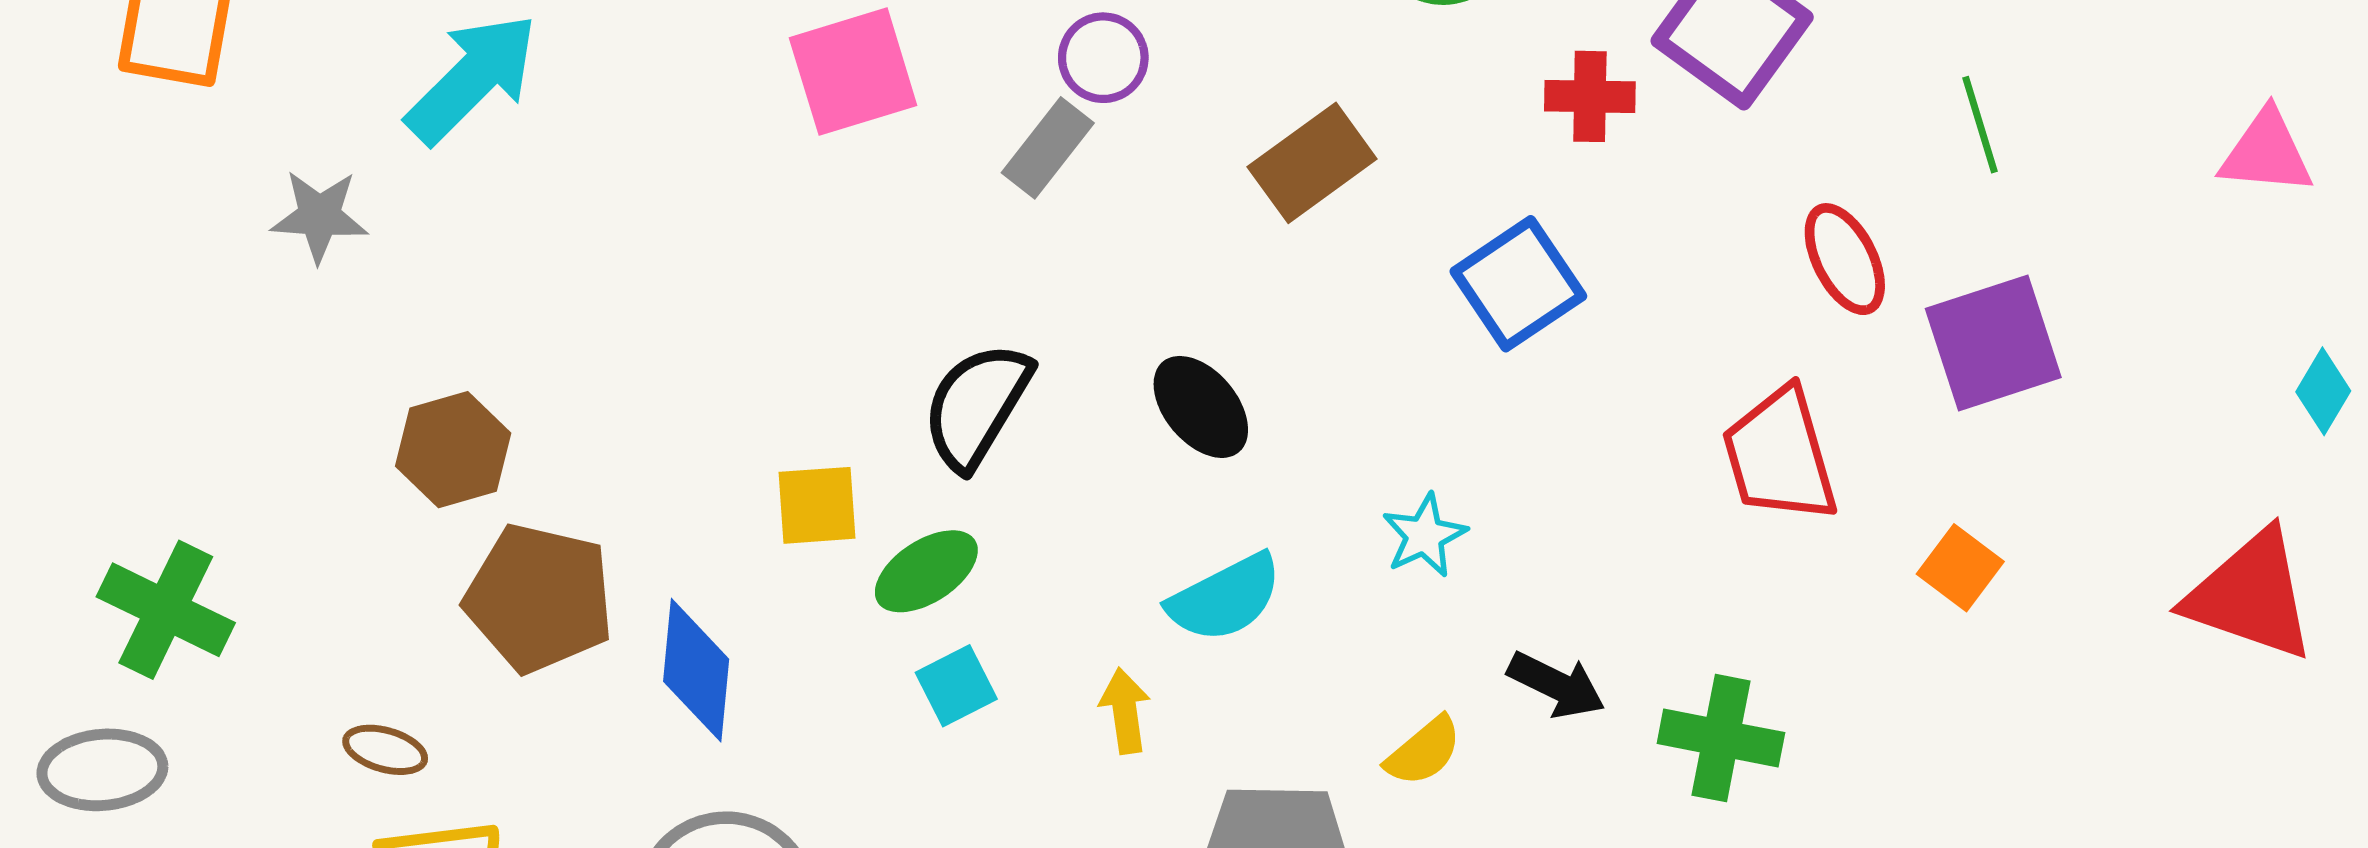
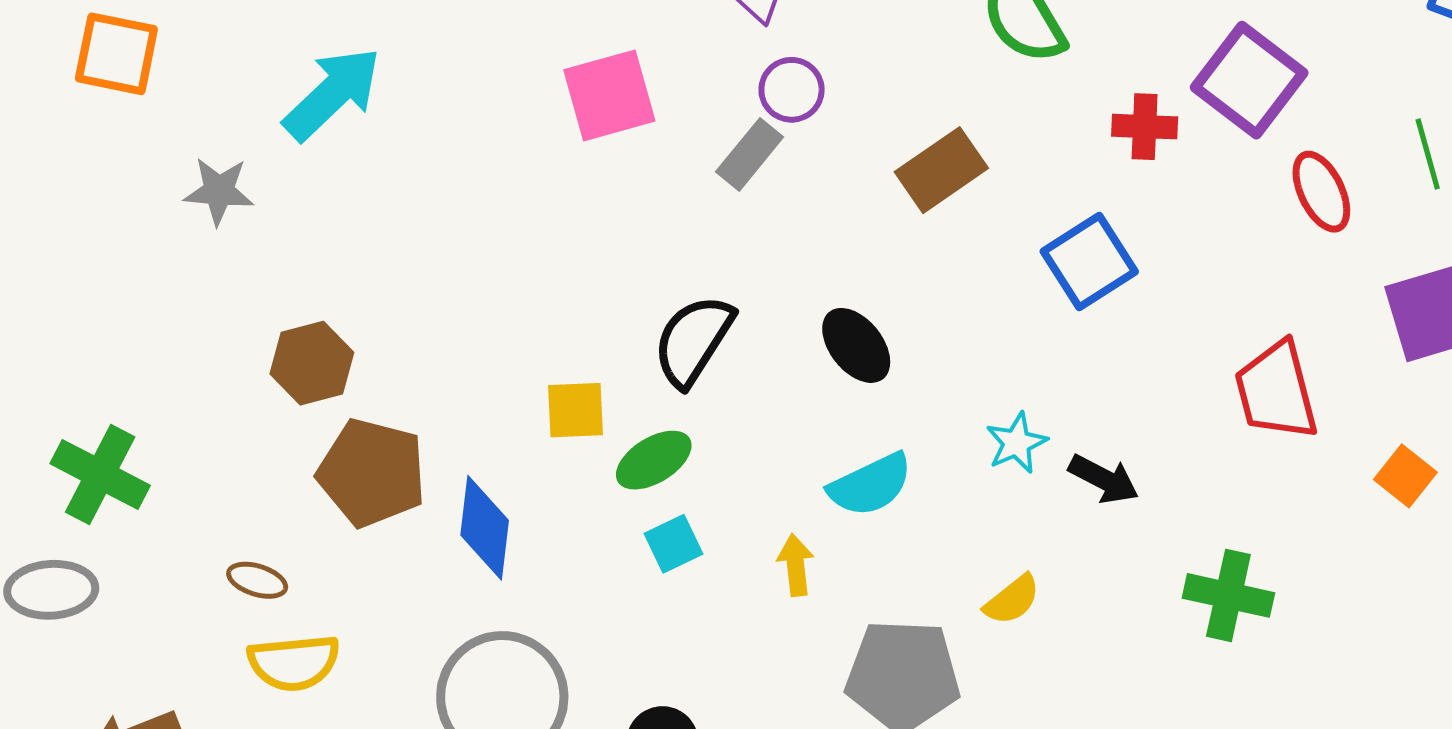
red ellipse: (1845, 259) -> (1321, 192), moved
black arrow: (1556, 685) -> (1104, 479), moved

